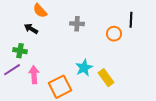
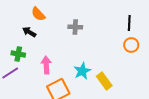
orange circle: (114, 34) -> (131, 45), moved
pink arrow: (34, 75) -> (46, 65), moved

